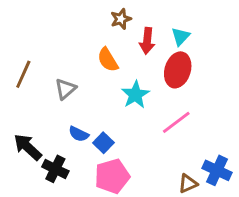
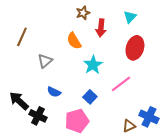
cyan triangle: (181, 36) -> (130, 17), moved
red ellipse: (178, 70) -> (135, 48), moved
brown line: (23, 74) -> (22, 37), moved
blue square: (103, 143) -> (90, 97), moved

